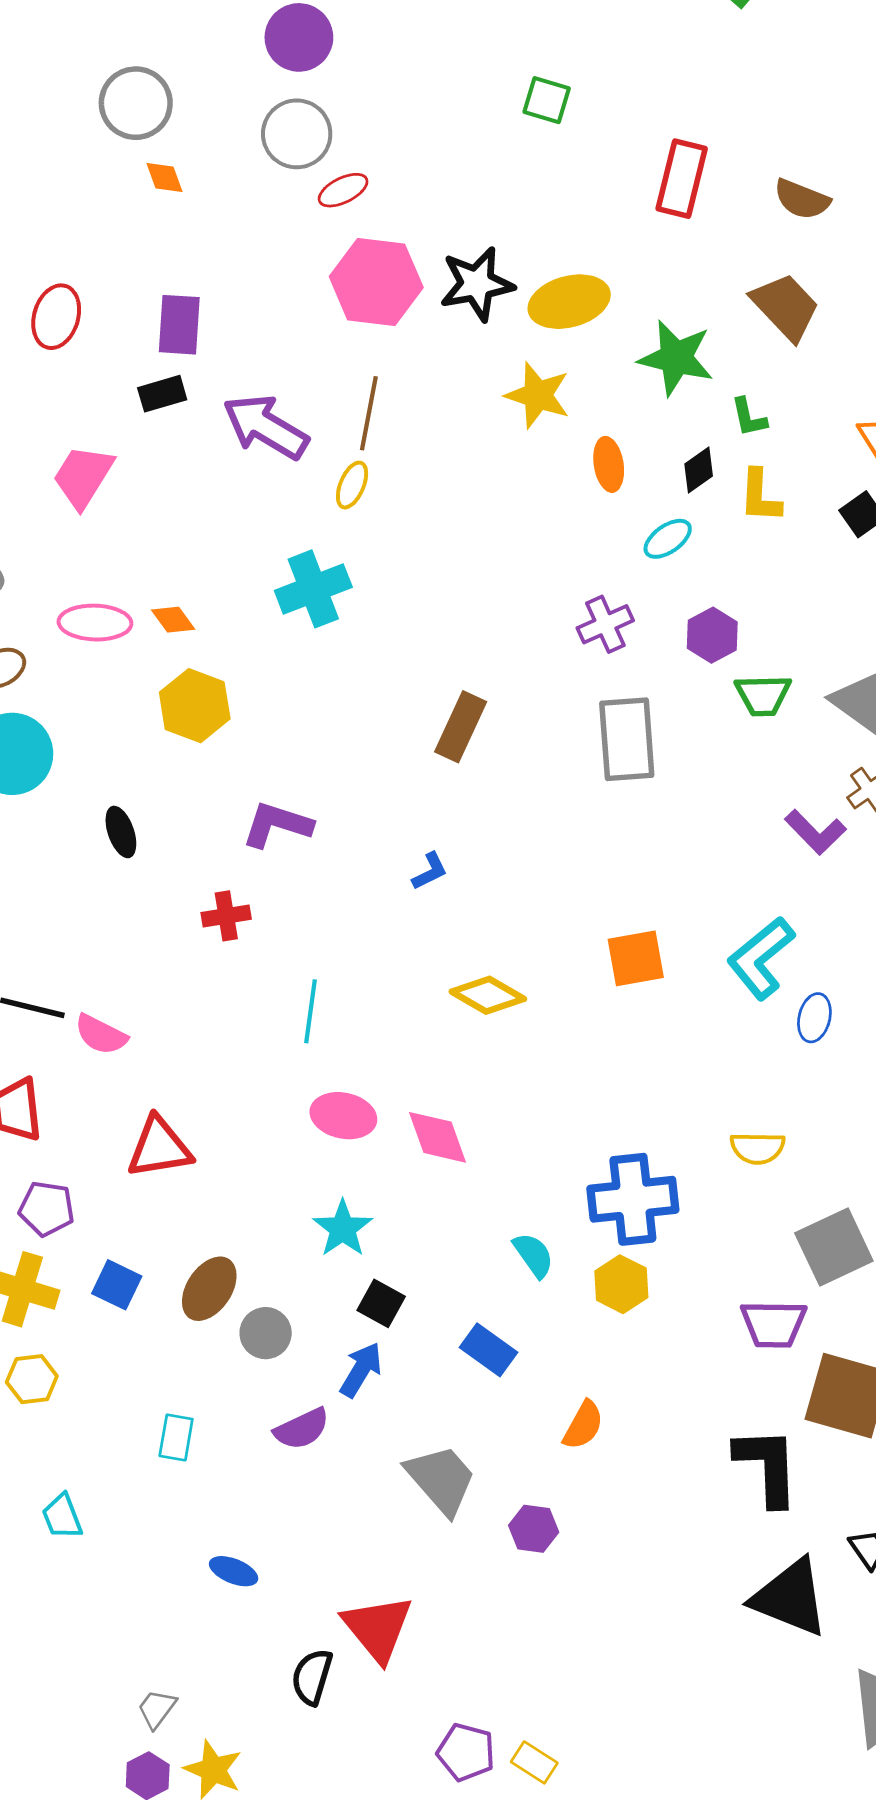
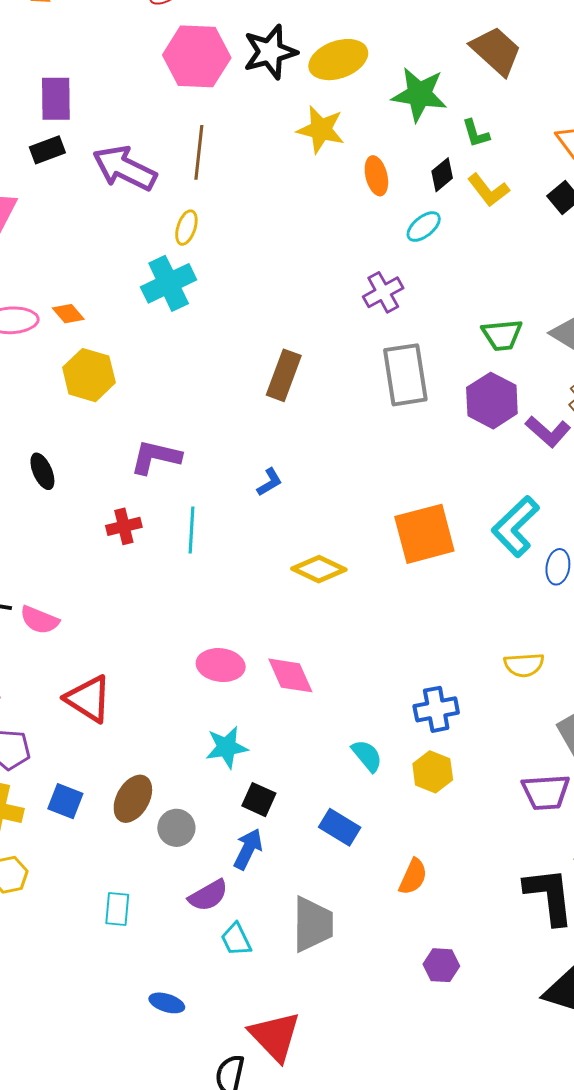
yellow ellipse: (352, 485) -> (186, 228), moved
yellow L-shape: (760, 496) -> (488, 190), turned -36
purple hexagon: (712, 635) -> (492, 401), moved, size x1.4
orange square: (636, 958) -> (424, 534), size x1.4
cyan line: (311, 1011) -> (191, 530), moved
red triangle: (159, 1148) -> (88, 699), turned 46
blue cross: (633, 1199) -> (436, 709), size x0.7
cyan star: (343, 1228) -> (227, 747), turned 30
gray trapezoid: (441, 1479) -> (313, 924), turned 46
cyan trapezoid: (62, 1517) -> (236, 939), moved
purple hexagon: (534, 1529) -> (441, 965), moved

